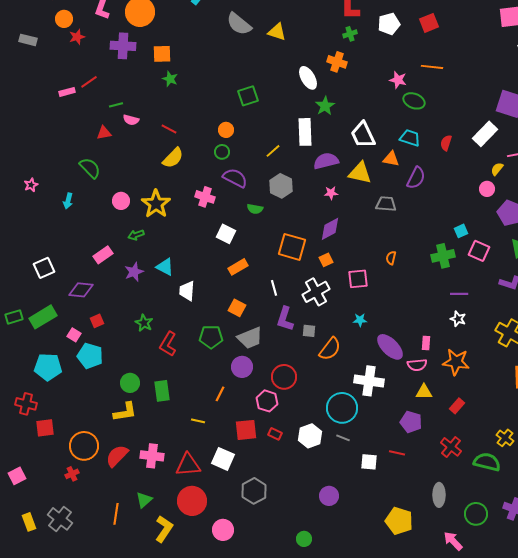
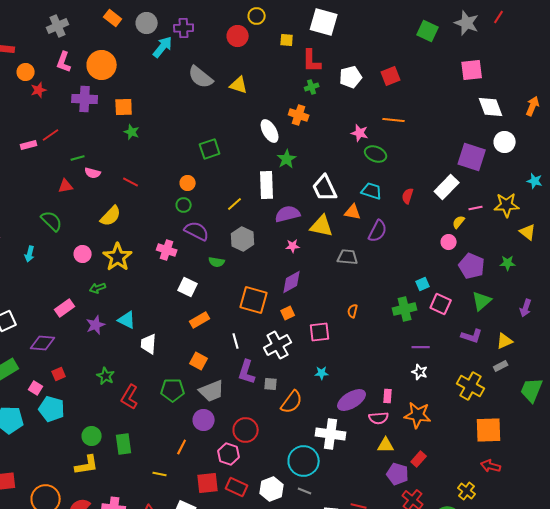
yellow semicircle: (173, 158) -> (111, 216), moved
purple ellipse: (390, 347) -> (352, 400), turned -76
purple pentagon: (411, 422) -> (398, 474), moved
red rectangle: (275, 434) -> (237, 487), size x1.5

